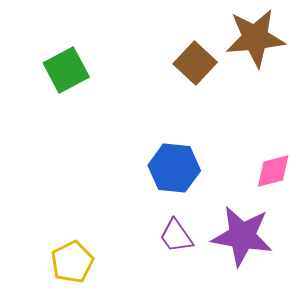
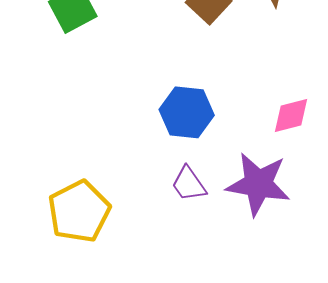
yellow pentagon: (72, 262) -> (79, 211), size x1.4

